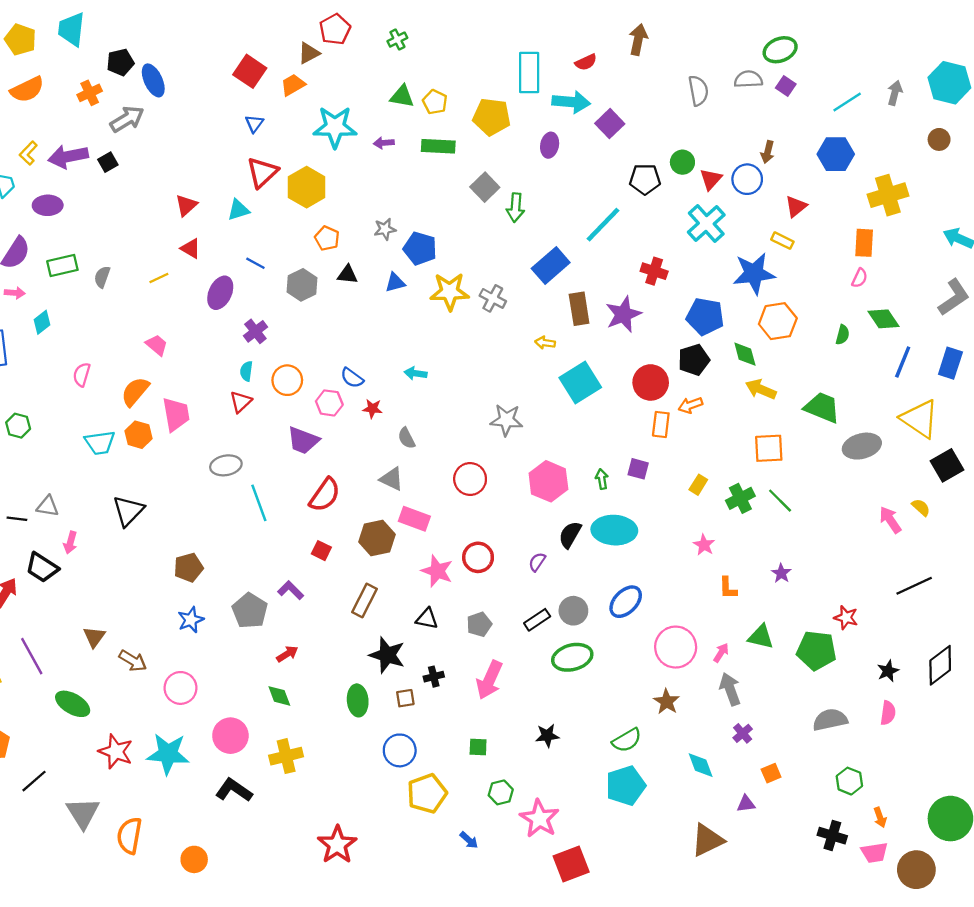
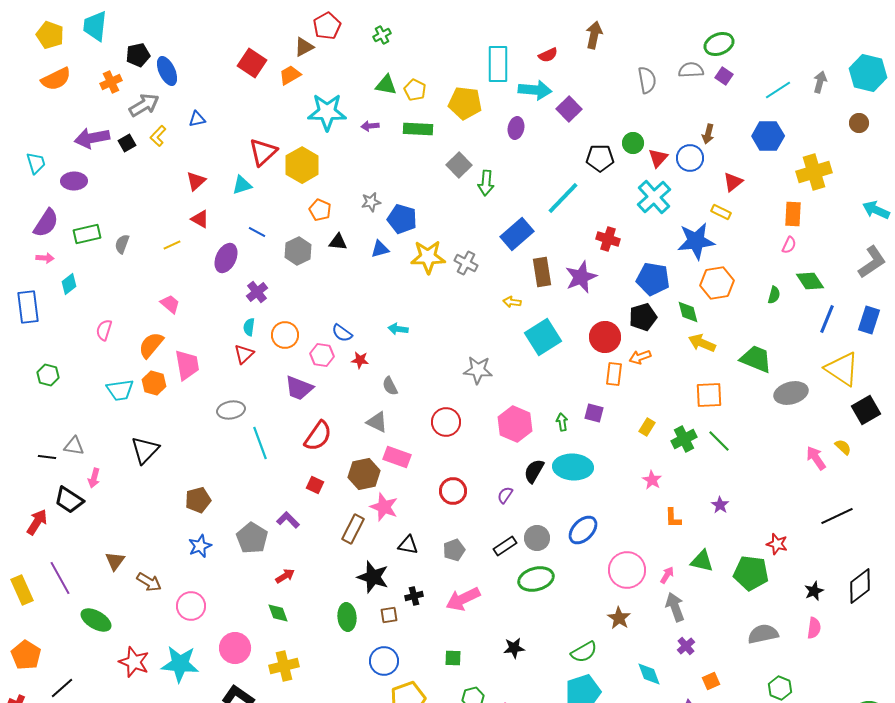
blue triangle: (254, 124) -> (197, 119), moved, turned 42
yellow L-shape: (28, 153) -> (158, 136), moved
pink star: (437, 571) -> (384, 507), moved
pink arrow: (489, 680) -> (463, 599), turned 40

